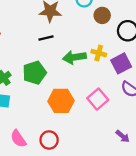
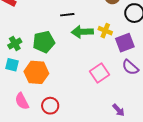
black line: (46, 38) -> (67, 15), moved
orange hexagon: (61, 101) -> (36, 72), moved

